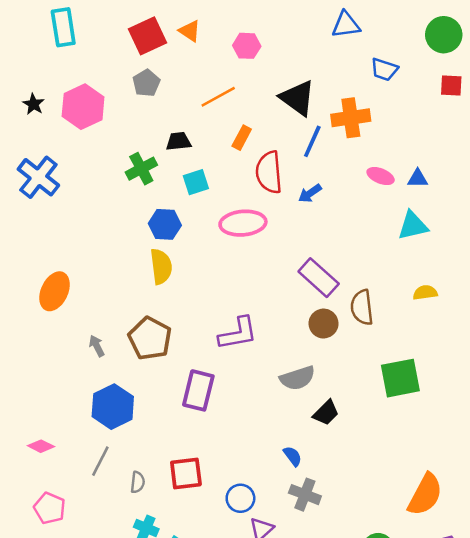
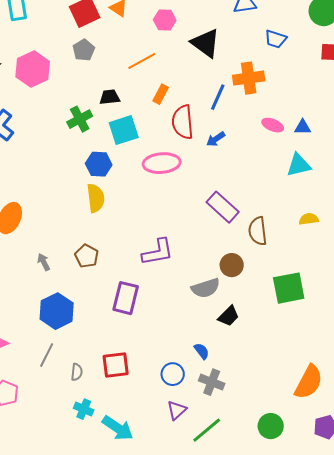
black triangle: (297, 98) -> (206, 43), moved
cyan square: (196, 182) -> (124, 130), size x1.4
brown circle: (324, 324) -> (232, 265), moved
brown pentagon: (150, 338) -> (87, 256), size x0.7
blue circle: (240, 498) -> (173, 374), moved

